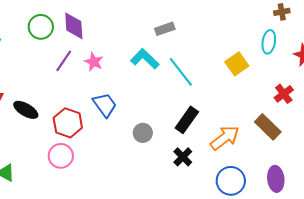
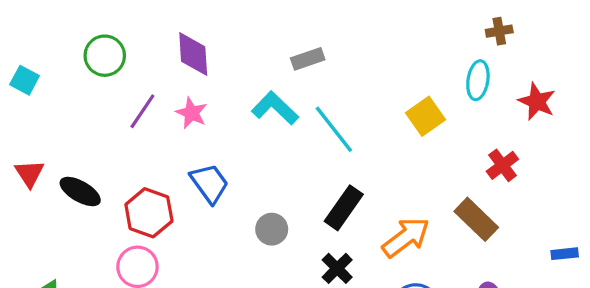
purple diamond: (74, 26) -> (193, 54), moved

